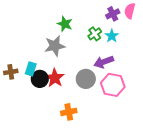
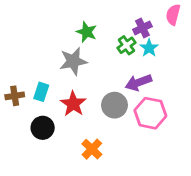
purple cross: (113, 14) -> (142, 28), moved
black circle: (40, 79) -> (43, 128), moved
orange cross: (69, 112) -> (92, 149), turned -35

